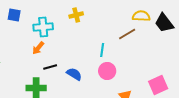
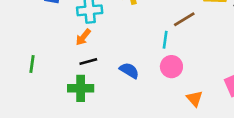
brown line: (127, 34) -> (184, 19), moved
black line: (50, 67) -> (88, 61), moved

